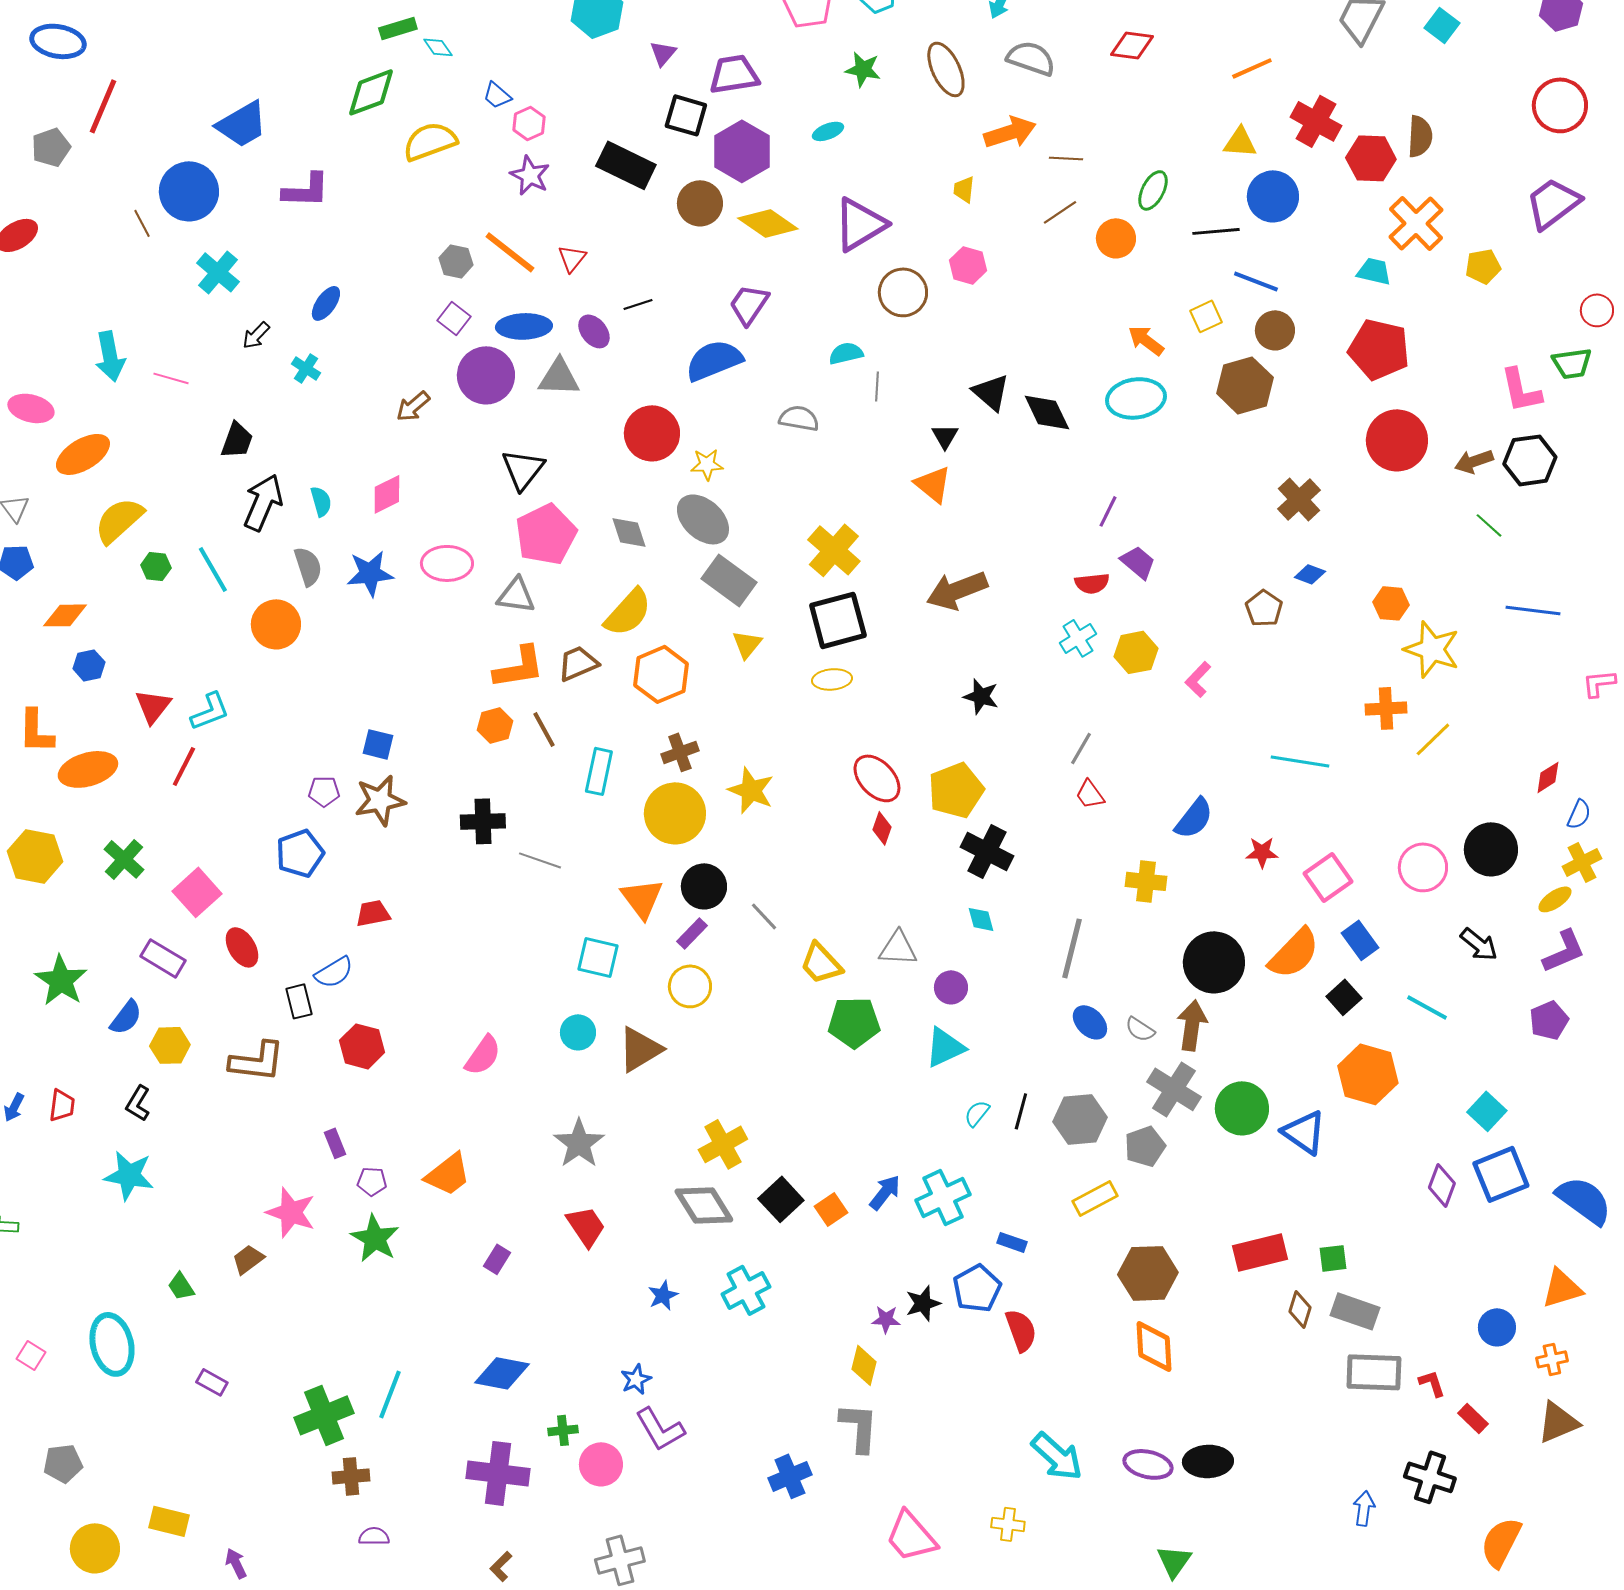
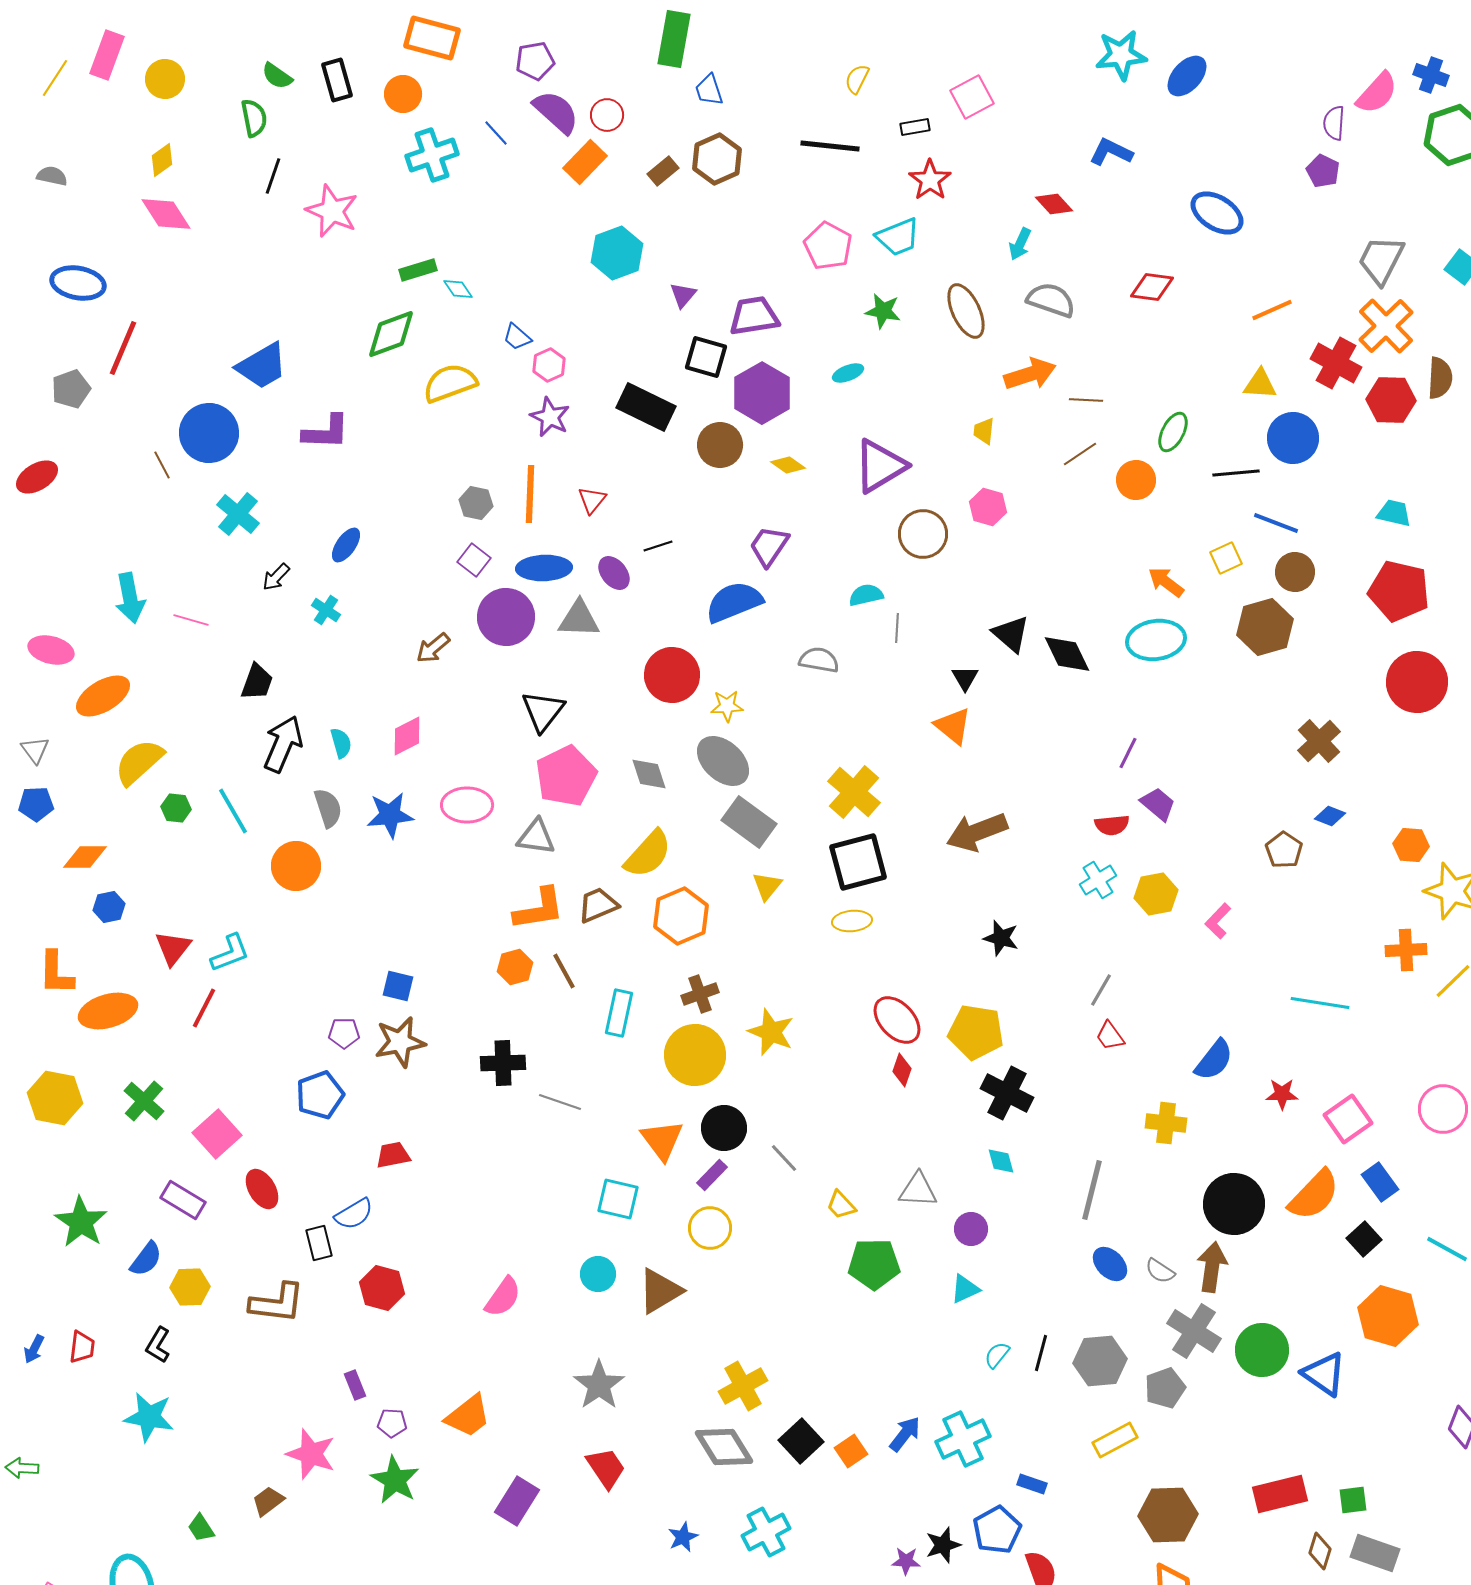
yellow diamond: (768, 223) -> (788, 465), size x0.6
orange cross: (1416, 223) -> (1386, 326), moved
orange line: (510, 252) -> (530, 494), turned 54
yellow pentagon: (956, 790) -> (976, 1032), turned 30
yellow trapezoid: (821, 963) -> (841, 1205), size x0.7
cyan triangle: (945, 1047) -> (965, 1289), size x0.7
purple rectangle: (497, 1259) -> (517, 1501), size x1.6

